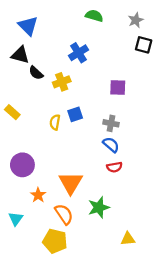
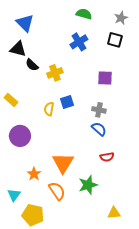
black square: (144, 45) -> (115, 40), moved
blue cross: (79, 53) -> (79, 42), moved
purple circle: (22, 165) -> (20, 136), moved
red semicircle: (114, 167) -> (107, 157), moved
yellow pentagon: (55, 241) -> (33, 215), moved

